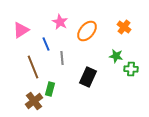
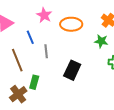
orange ellipse: (87, 31) -> (71, 24), turned 50
green star: (116, 56) -> (101, 41), moved

